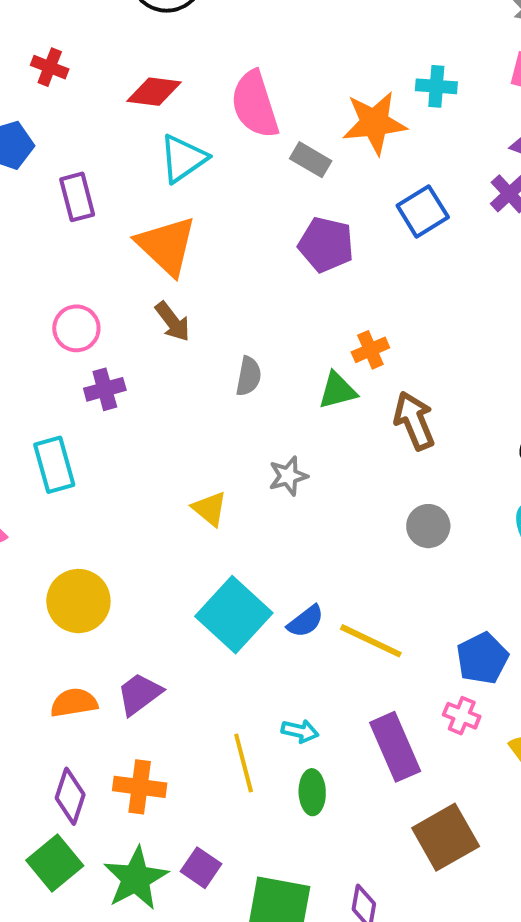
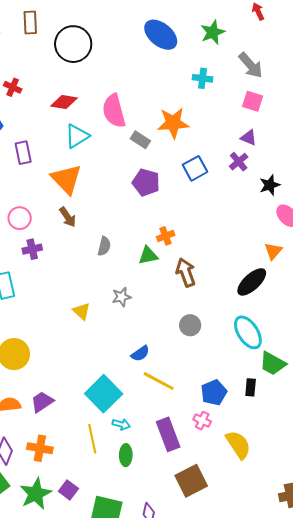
cyan cross: (436, 86) -> (203, 78), moved
cyan square: (234, 615) -> (104, 394), moved
blue semicircle: (306, 621) -> (140, 353), moved

